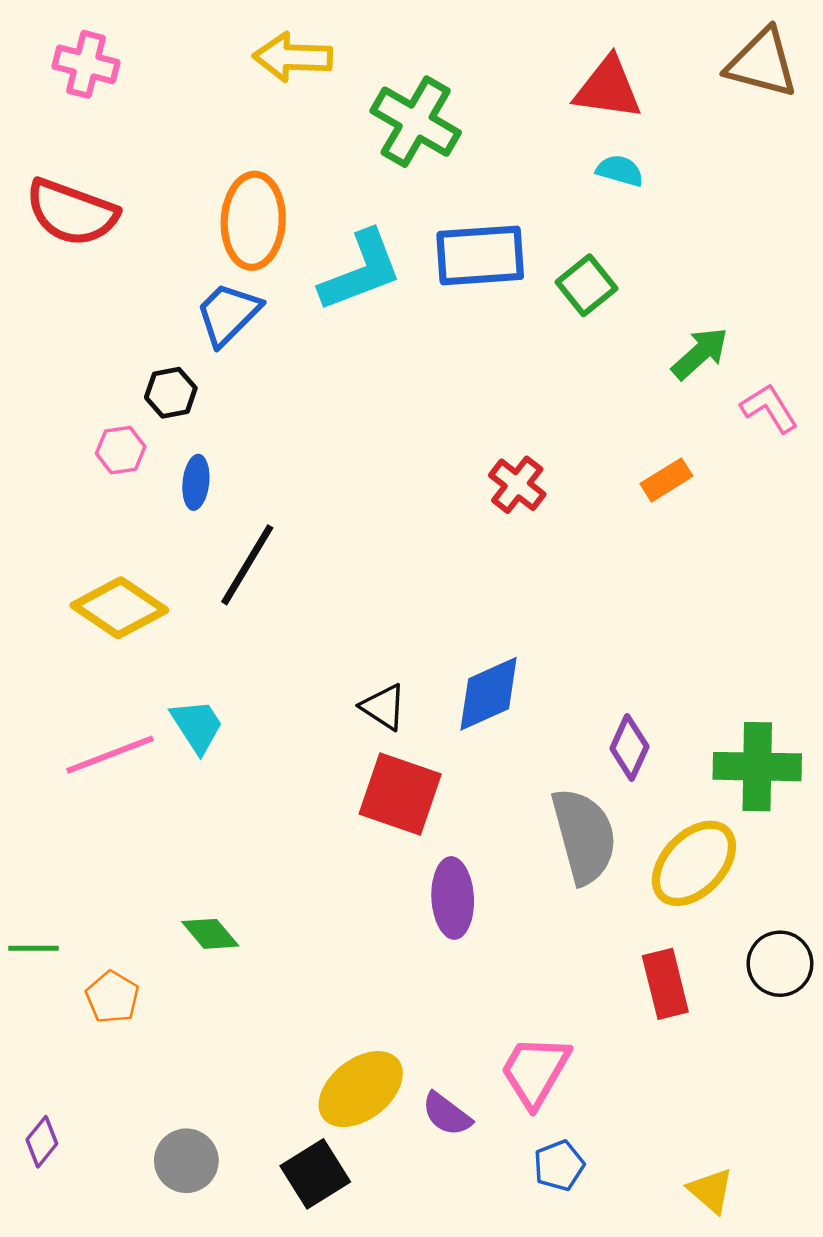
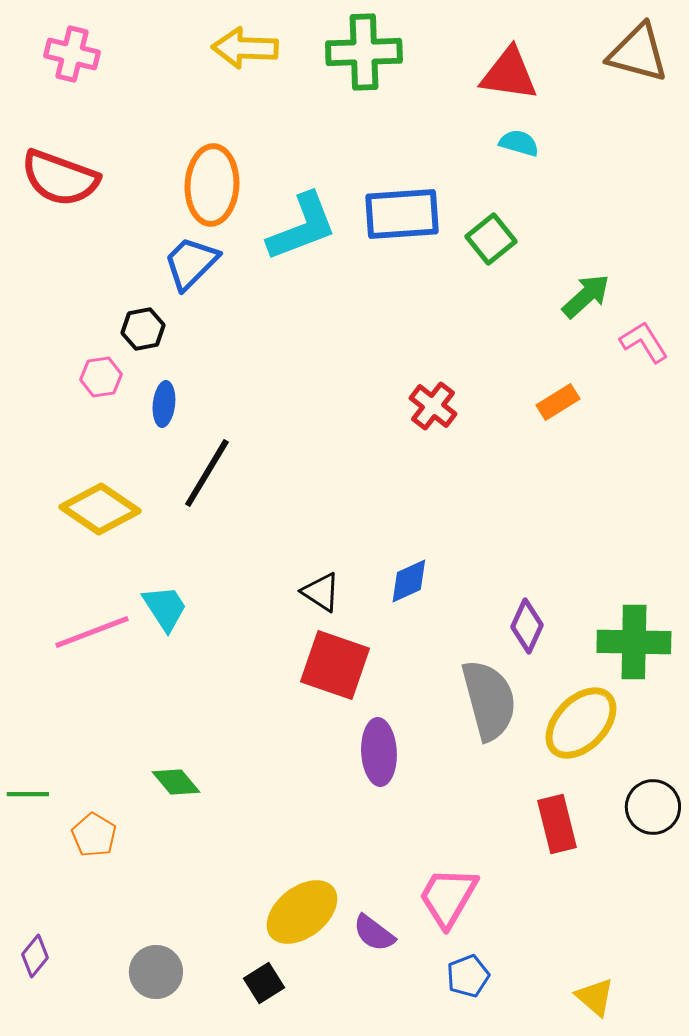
green cross: (416, 122) -> (364, 52), moved, turned -32
blue diamond: (489, 694) -> (409, 581), size x0.7
black square: (315, 1174) -> (264, 983), size x0.7

